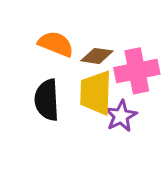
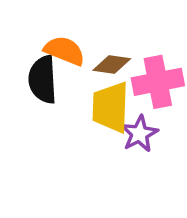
black semicircle: (47, 100) -> (43, 80), moved

